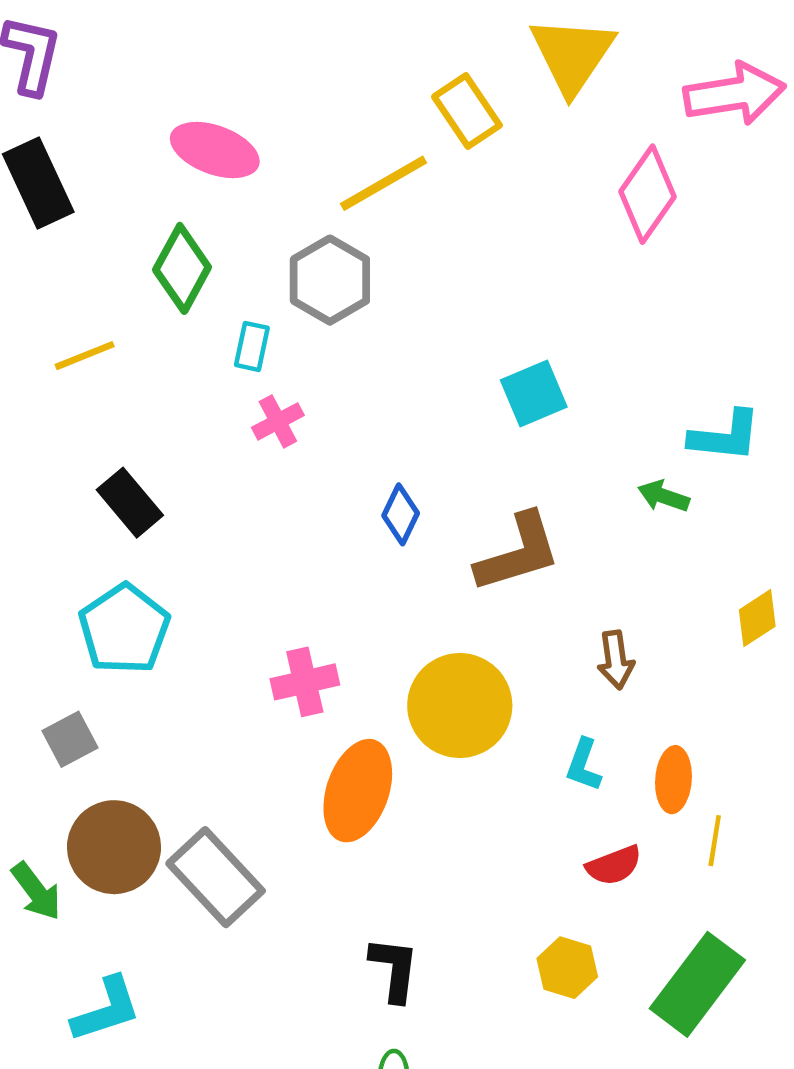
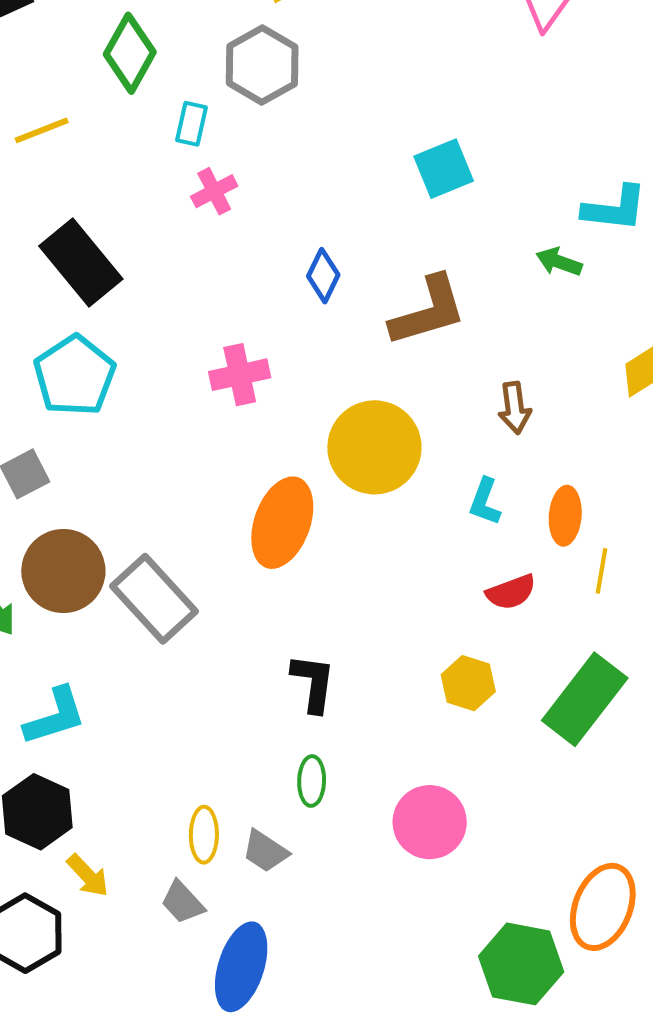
black rectangle: (130, 503) -> (81, 262), size x1.4
pink cross: (305, 682) -> (240, 375), moved

